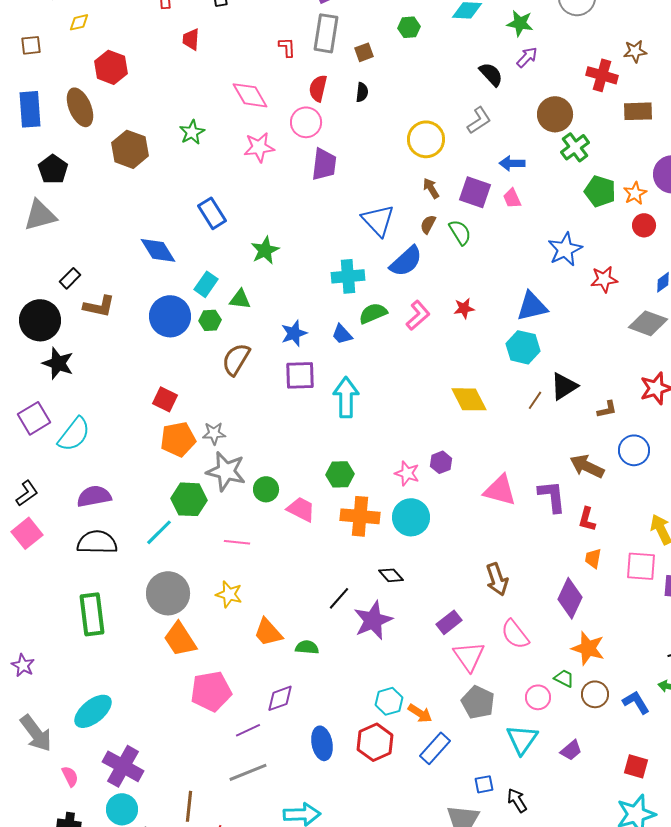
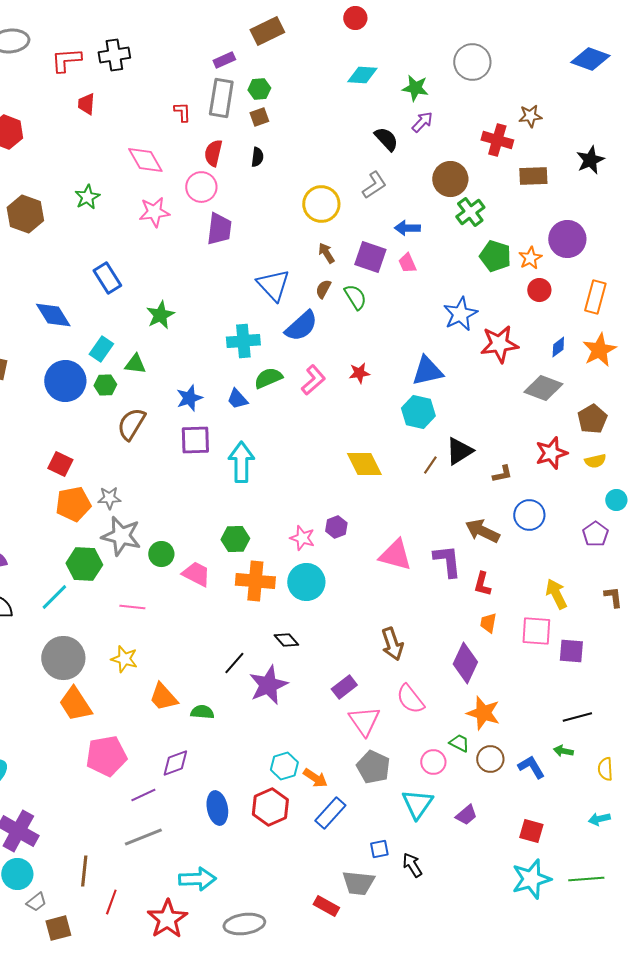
green hexagon: (409, 27) -> (259, 89), moved
red star: (604, 279) -> (499, 344), size x1.4

